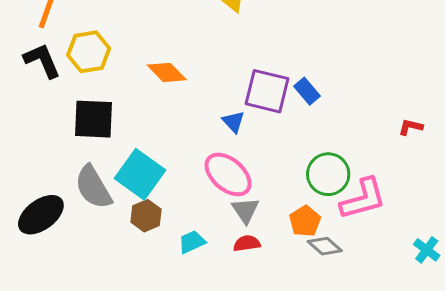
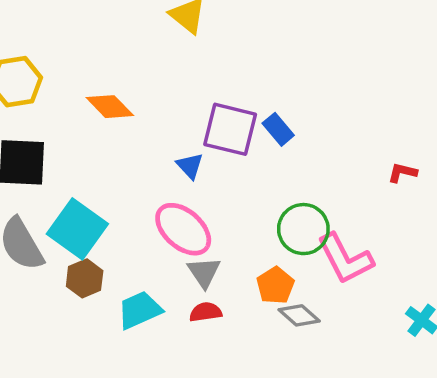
pink L-shape: (363, 199) -> (345, 259), turned 78
cyan trapezoid: (192, 242) -> (140, 310), size x1.4

